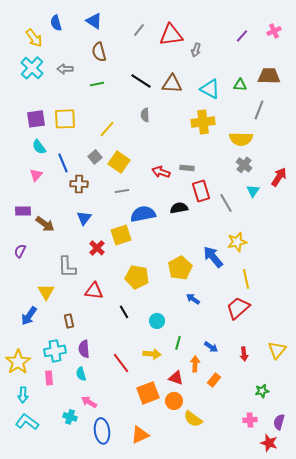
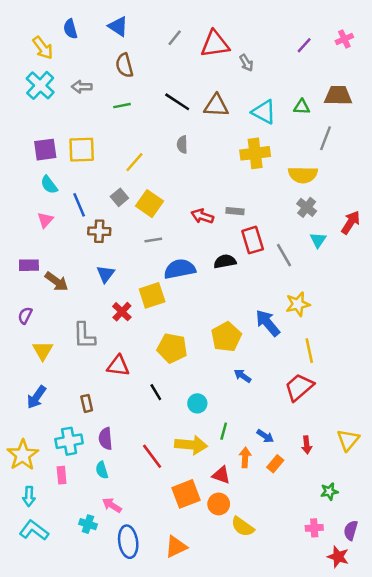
gray arrow: (196, 50) -> (246, 63), turned -48
yellow triangle: (46, 292) -> (43, 351), moved
yellow arrow: (152, 354) -> (191, 445), size x1.4
orange rectangle: (214, 380) -> (275, 464), moved

